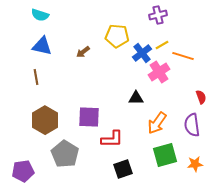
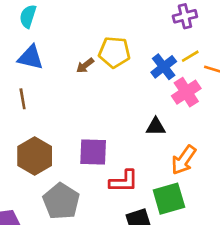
cyan semicircle: (40, 15) -> (28, 16), turned 90
yellow pentagon: (117, 36) -> (114, 52), moved
green square: (165, 155) -> (169, 199), moved

